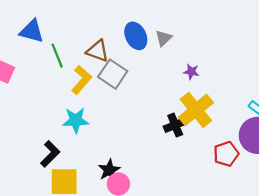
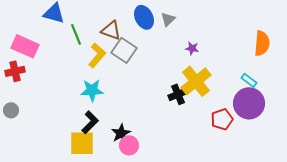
black L-shape: (50, 154) -> (90, 122), moved

